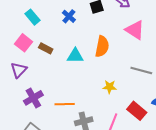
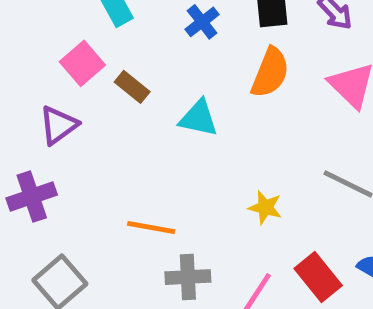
orange semicircle: (102, 46) -> (270, 73), moved
purple cross: (33, 98) -> (32, 197), moved

